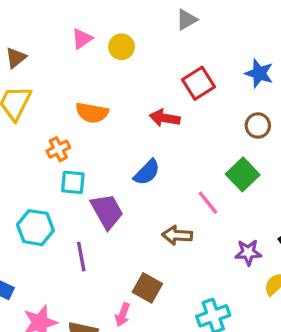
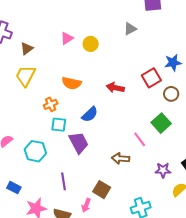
blue star: (259, 73) -> (173, 63), turned -30
red square: (199, 83) -> (151, 78), moved
blue semicircle: (147, 172) -> (90, 114), moved
purple line: (81, 257) -> (64, 181), moved

